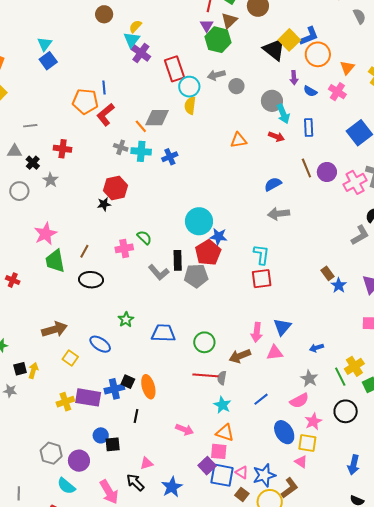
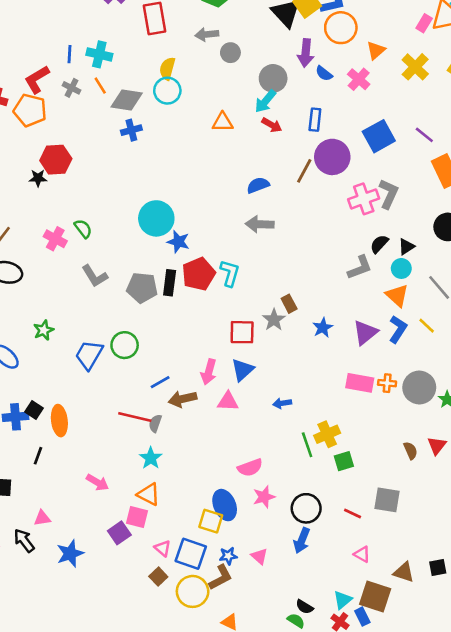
purple arrow: (294, 78) -> (306, 53), size x1.5
cyan circle: (189, 87) -> (167, 91), moved
blue line: (104, 88) -> (69, 54), moved
orange pentagon: (85, 101) -> (30, 110), moved
cyan arrow: (283, 114) -> (265, 101), moved, turned 54
red L-shape: (106, 115) -> (37, 79), moved
gray diamond: (157, 118) -> (127, 100), moved
gray cross: (121, 147) -> (71, 88), moved
cyan cross: (141, 151) -> (99, 54), moved
brown line: (306, 168) -> (304, 171), turned 42
purple circle: (327, 172) -> (332, 157), moved, size x1.4
pink cross: (124, 248) -> (55, 239), turned 30
red pentagon: (208, 253) -> (199, 274), moved
black rectangle: (178, 260) -> (170, 283), moved
brown rectangle: (327, 273) -> (289, 304), moved
red square: (262, 279) -> (242, 332), moved
blue trapezoid: (163, 333) -> (89, 355), turned -70
green circle: (204, 342) -> (125, 345), moved
gray star: (309, 379) -> (274, 320), moved
blue line: (261, 399) -> (160, 382), moved
black circle: (346, 411) -> (306, 508), moved
yellow square: (307, 443) -> (211, 521), moved
pink triangle: (301, 462) -> (259, 556), moved
blue arrow: (354, 465) -> (302, 540), moved
blue square: (222, 475) -> (191, 554), moved
blue star: (264, 475) -> (228, 556), moved, size x0.6

